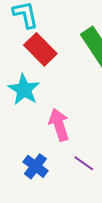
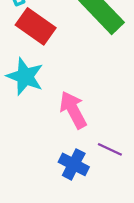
blue cross: (35, 166) -> (74, 164), moved

